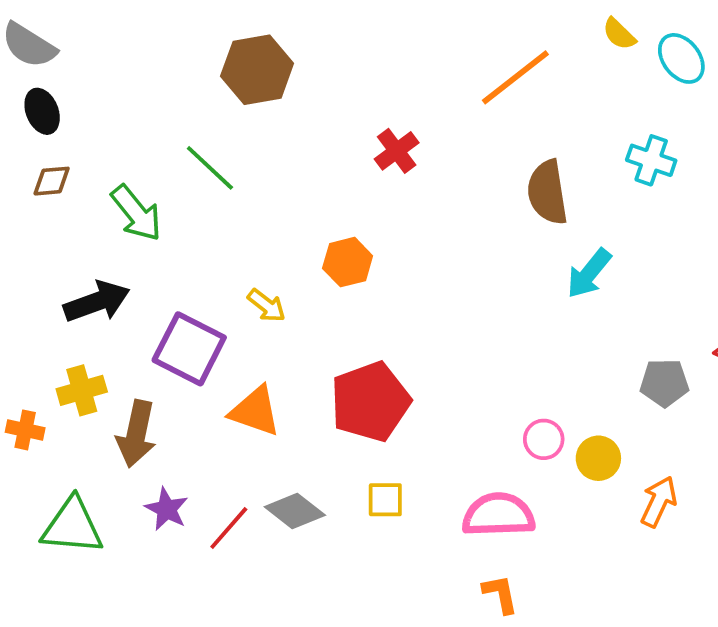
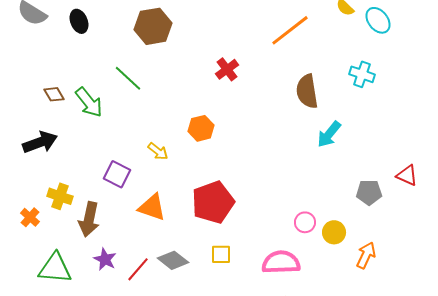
black ellipse: (42, 111) -> (79, 21), moved
brown diamond: (52, 181) -> (54, 94), moved, turned 65
black arrow: (97, 302) -> (40, 142), moved
purple square: (189, 349) -> (117, 174), size x0.7
yellow cross: (82, 390) -> (60, 196), turned 35
orange cross: (25, 430) -> (30, 217), turned 30

